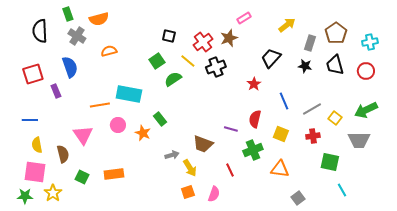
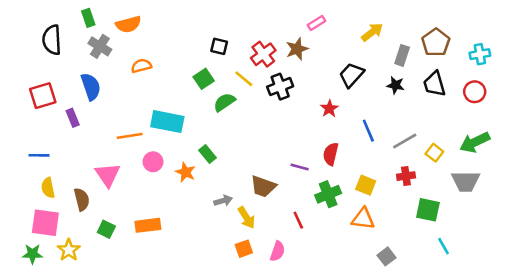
yellow square: (281, 134) -> (366, 185), moved

